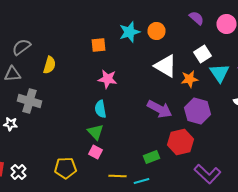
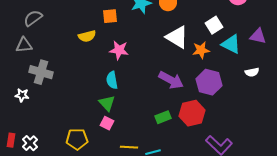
yellow semicircle: (50, 65) -> (87, 36), moved, turned 60
cyan triangle: (220, 73) -> (231, 44), turned -30
green rectangle: (152, 157) -> (163, 117), moved

